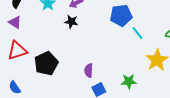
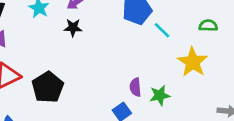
purple semicircle: (89, 71) -> (135, 87), moved

